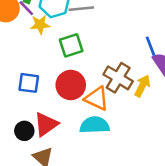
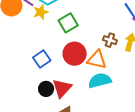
brown cross: (118, 78) -> (110, 40), size x0.6
blue square: (29, 83) -> (42, 59), turned -30
black circle: (24, 131) -> (46, 89), moved

